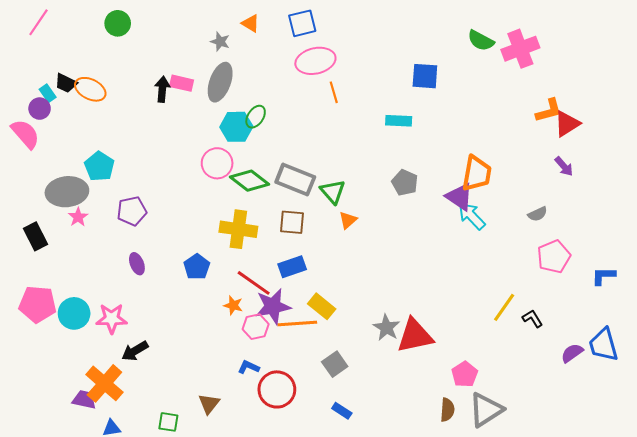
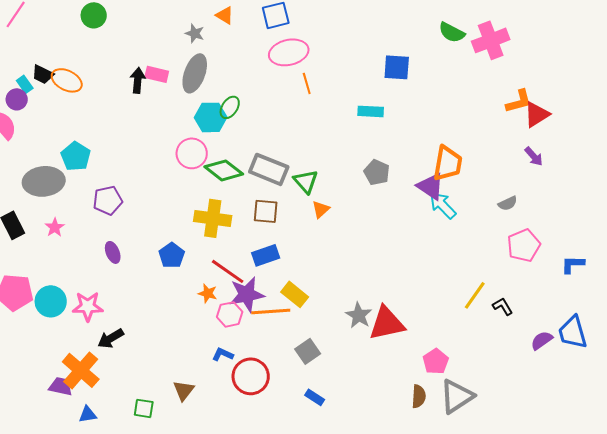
pink star: (78, 217) -> (55, 227), moved

